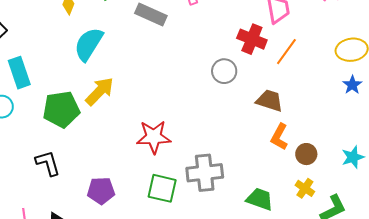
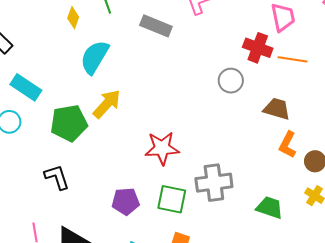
orange line: (286, 52) -> (293, 59), turned 64
cyan rectangle: (19, 73) -> (26, 87), turned -36
purple pentagon: (101, 191) -> (126, 201), moved

